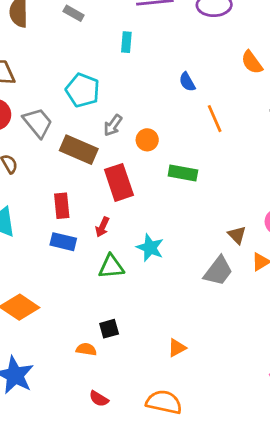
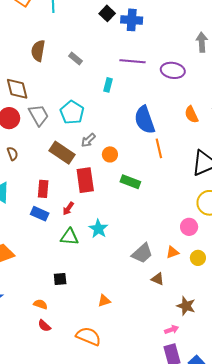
blue semicircle: (187, 82) -> (145, 120), size x2.0
gray trapezoid: (38, 123) -> (39, 115), moved
brown triangle: (237, 235) -> (158, 279), moved, turned -32
orange semicircle: (86, 349) -> (40, 304), moved

